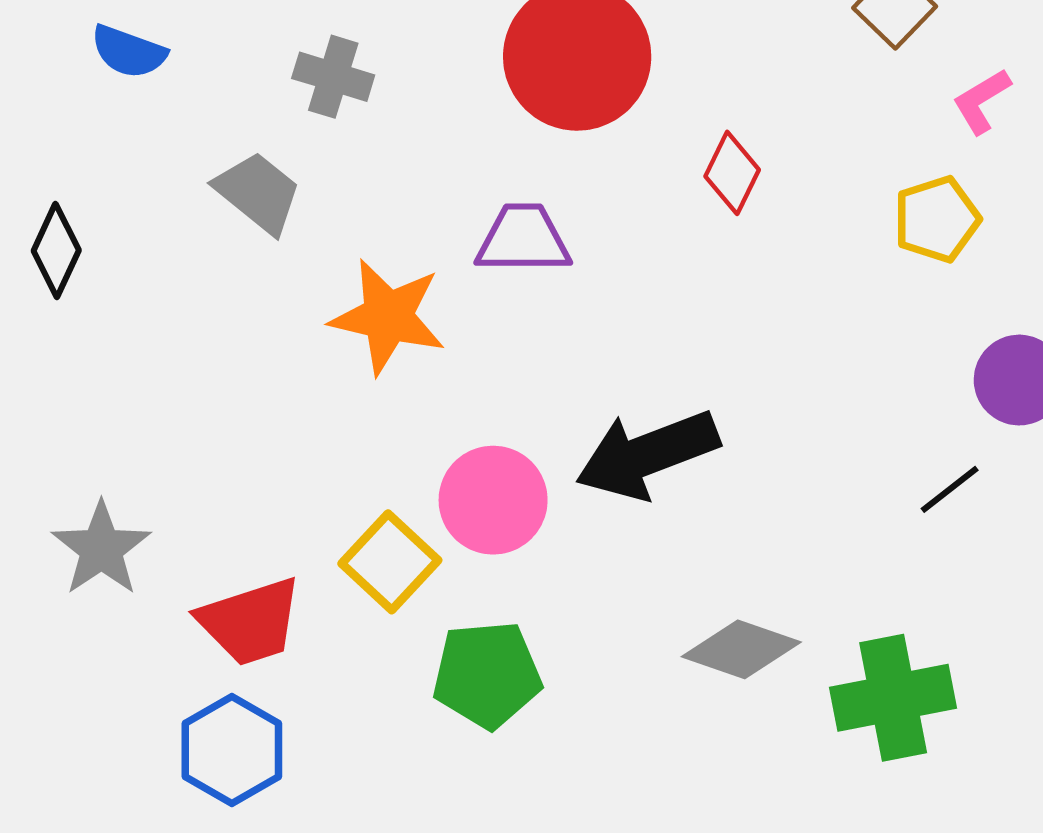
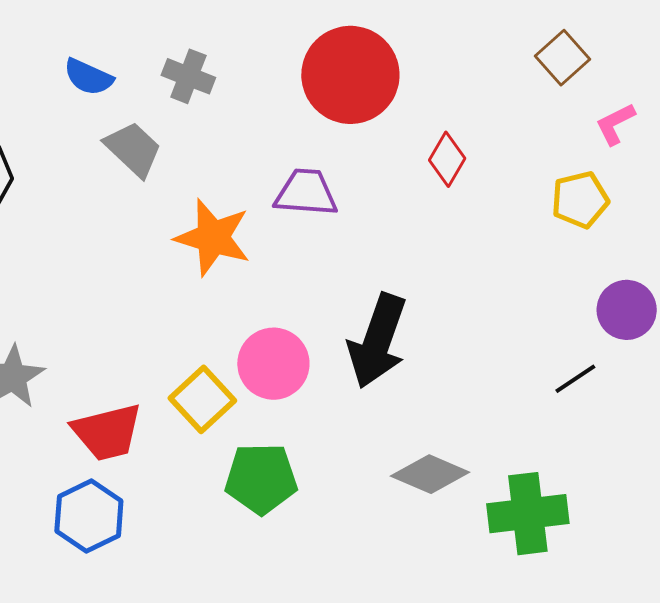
blue semicircle: (129, 52) -> (88, 77), moved
black arrow: (647, 454) -> (378, 341), turned -54

